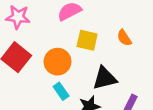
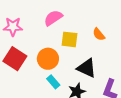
black triangle: (105, 78) -> (87, 68), turned 45

